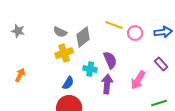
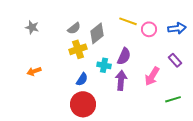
gray semicircle: (60, 32) -> (74, 28), turned -64
purple semicircle: (110, 60) -> (124, 56), turned 48
orange arrow: (20, 75) -> (34, 71), turned -136

